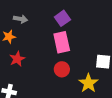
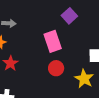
purple square: (62, 18) -> (69, 16), moved

